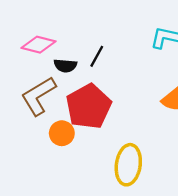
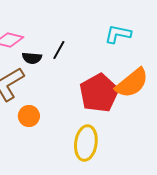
red pentagon: (89, 106) -> (99, 93), moved

